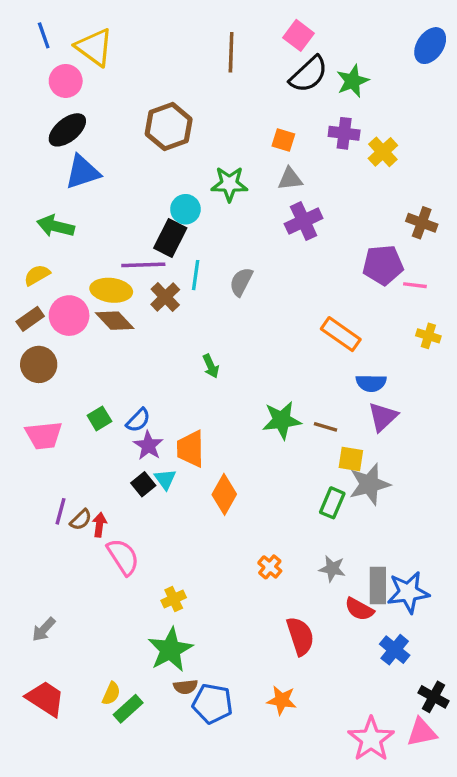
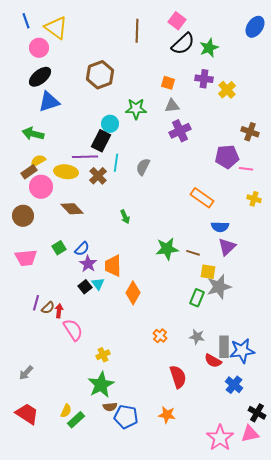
yellow semicircle: (37, 275) -> (38, 161), moved
brown rectangle: (30, 319) -> (29, 172), moved
brown diamond: (115, 321) -> (72, 209), moved

